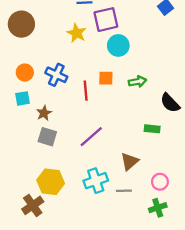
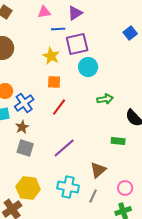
blue cross: (56, 75) -> (24, 103), moved, turned 30
orange square: (106, 78) -> (54, 82), moved
red line: (86, 91) -> (59, 107), turned 42
cyan cross: (96, 181) -> (68, 187), turned 30
gray line: (124, 191) -> (93, 196), turned -64

